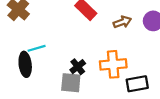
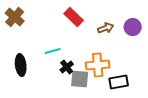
cyan line: (37, 48) -> (53, 51), moved
gray square: (71, 83) -> (80, 79), moved

